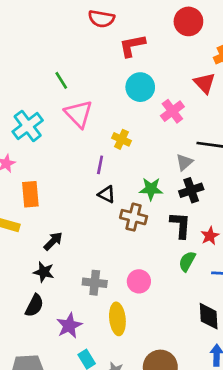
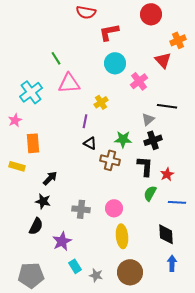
pink triangle: (79, 114) -> (69, 83), turned -50
yellow cross: (121, 139) -> (101, 102), turned 32
yellow ellipse: (117, 319) -> (122, 236), moved

